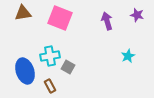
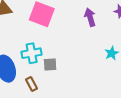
gray square: (68, 67) -> (50, 65), turned -32

